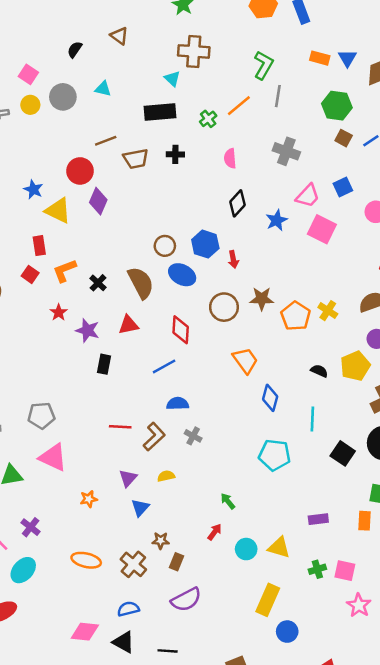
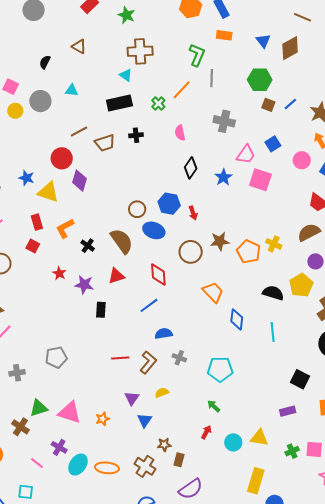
orange rectangle: (320, 58) -> (224, 35), moved
orange L-shape: (65, 271) -> (65, 228), moved
black semicircle: (319, 371) -> (273, 293), size x1.5
black square: (343, 453) -> (300, 379), moved
cyan pentagon: (275, 455) -> (220, 369), moved
pink triangle: (53, 457) -> (70, 412), moved
cyan ellipse: (23, 570) -> (78, 465), moved

